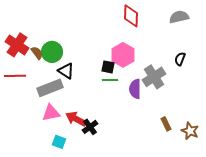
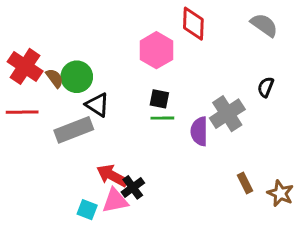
gray semicircle: (179, 17) -> (264, 25), turned 48
pink hexagon: (123, 55) -> (156, 50), moved
pink triangle: (51, 113) -> (115, 201), moved

